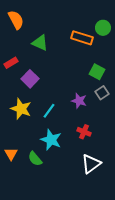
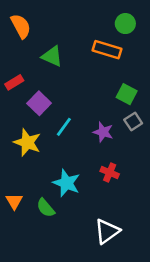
green circle: (103, 28) -> (125, 24), moved
cyan line: (49, 111) -> (64, 127), moved
white triangle: (91, 164) -> (107, 231), moved

